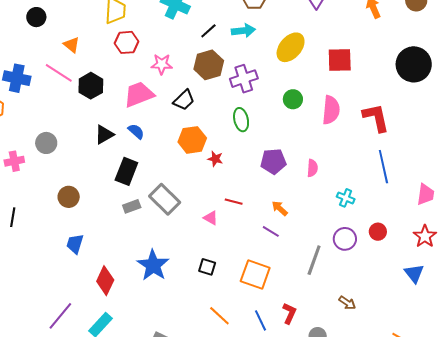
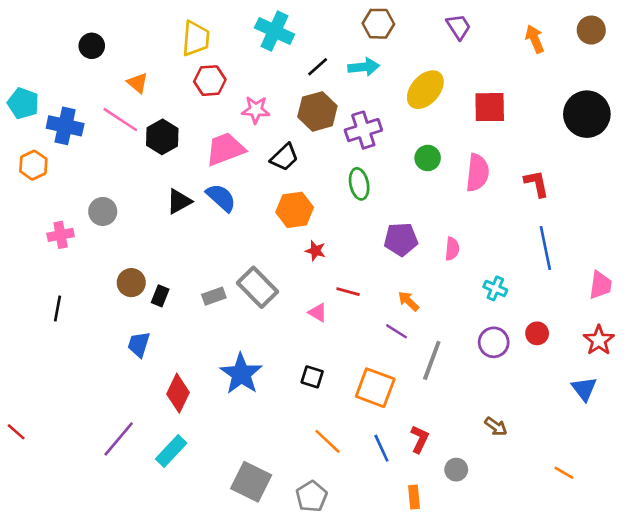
red L-shape: (376, 118) -> (537, 184), size x0.7
blue semicircle: (136, 131) -> (221, 198), size x1.4
red star: (215, 159) -> (315, 251), moved
black rectangle: (126, 171) -> (160, 296), moved, size x0.6
gray line: (314, 260) -> (432, 360), moved

